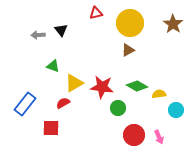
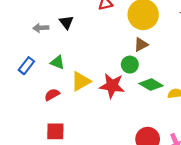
red semicircle: (63, 103) -> (52, 95), moved
blue rectangle: (25, 104) -> (26, 66), moved, size x0.7
green circle: (118, 108) -> (130, 65), moved

